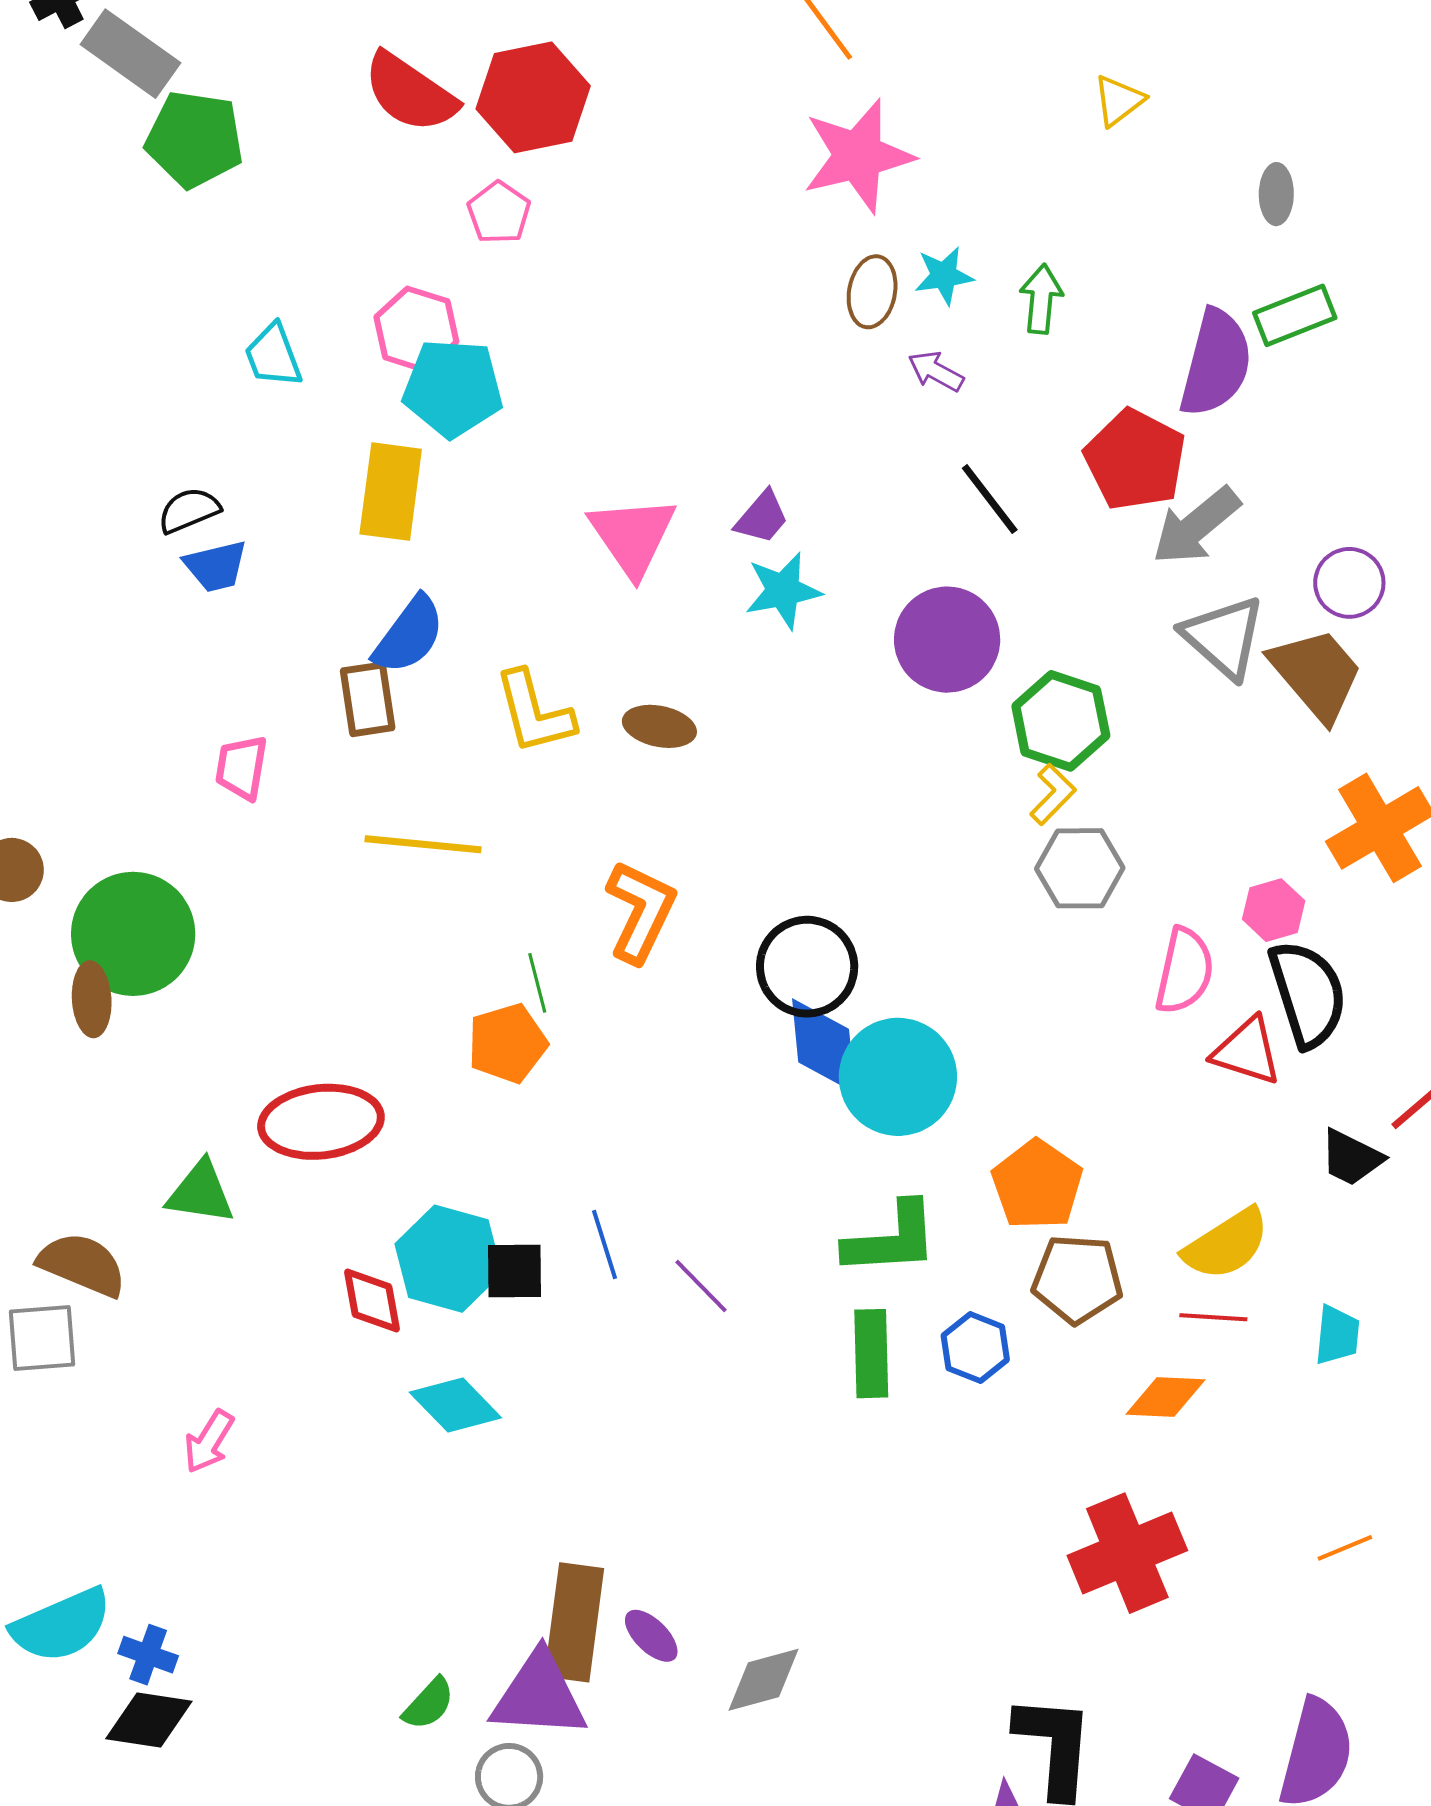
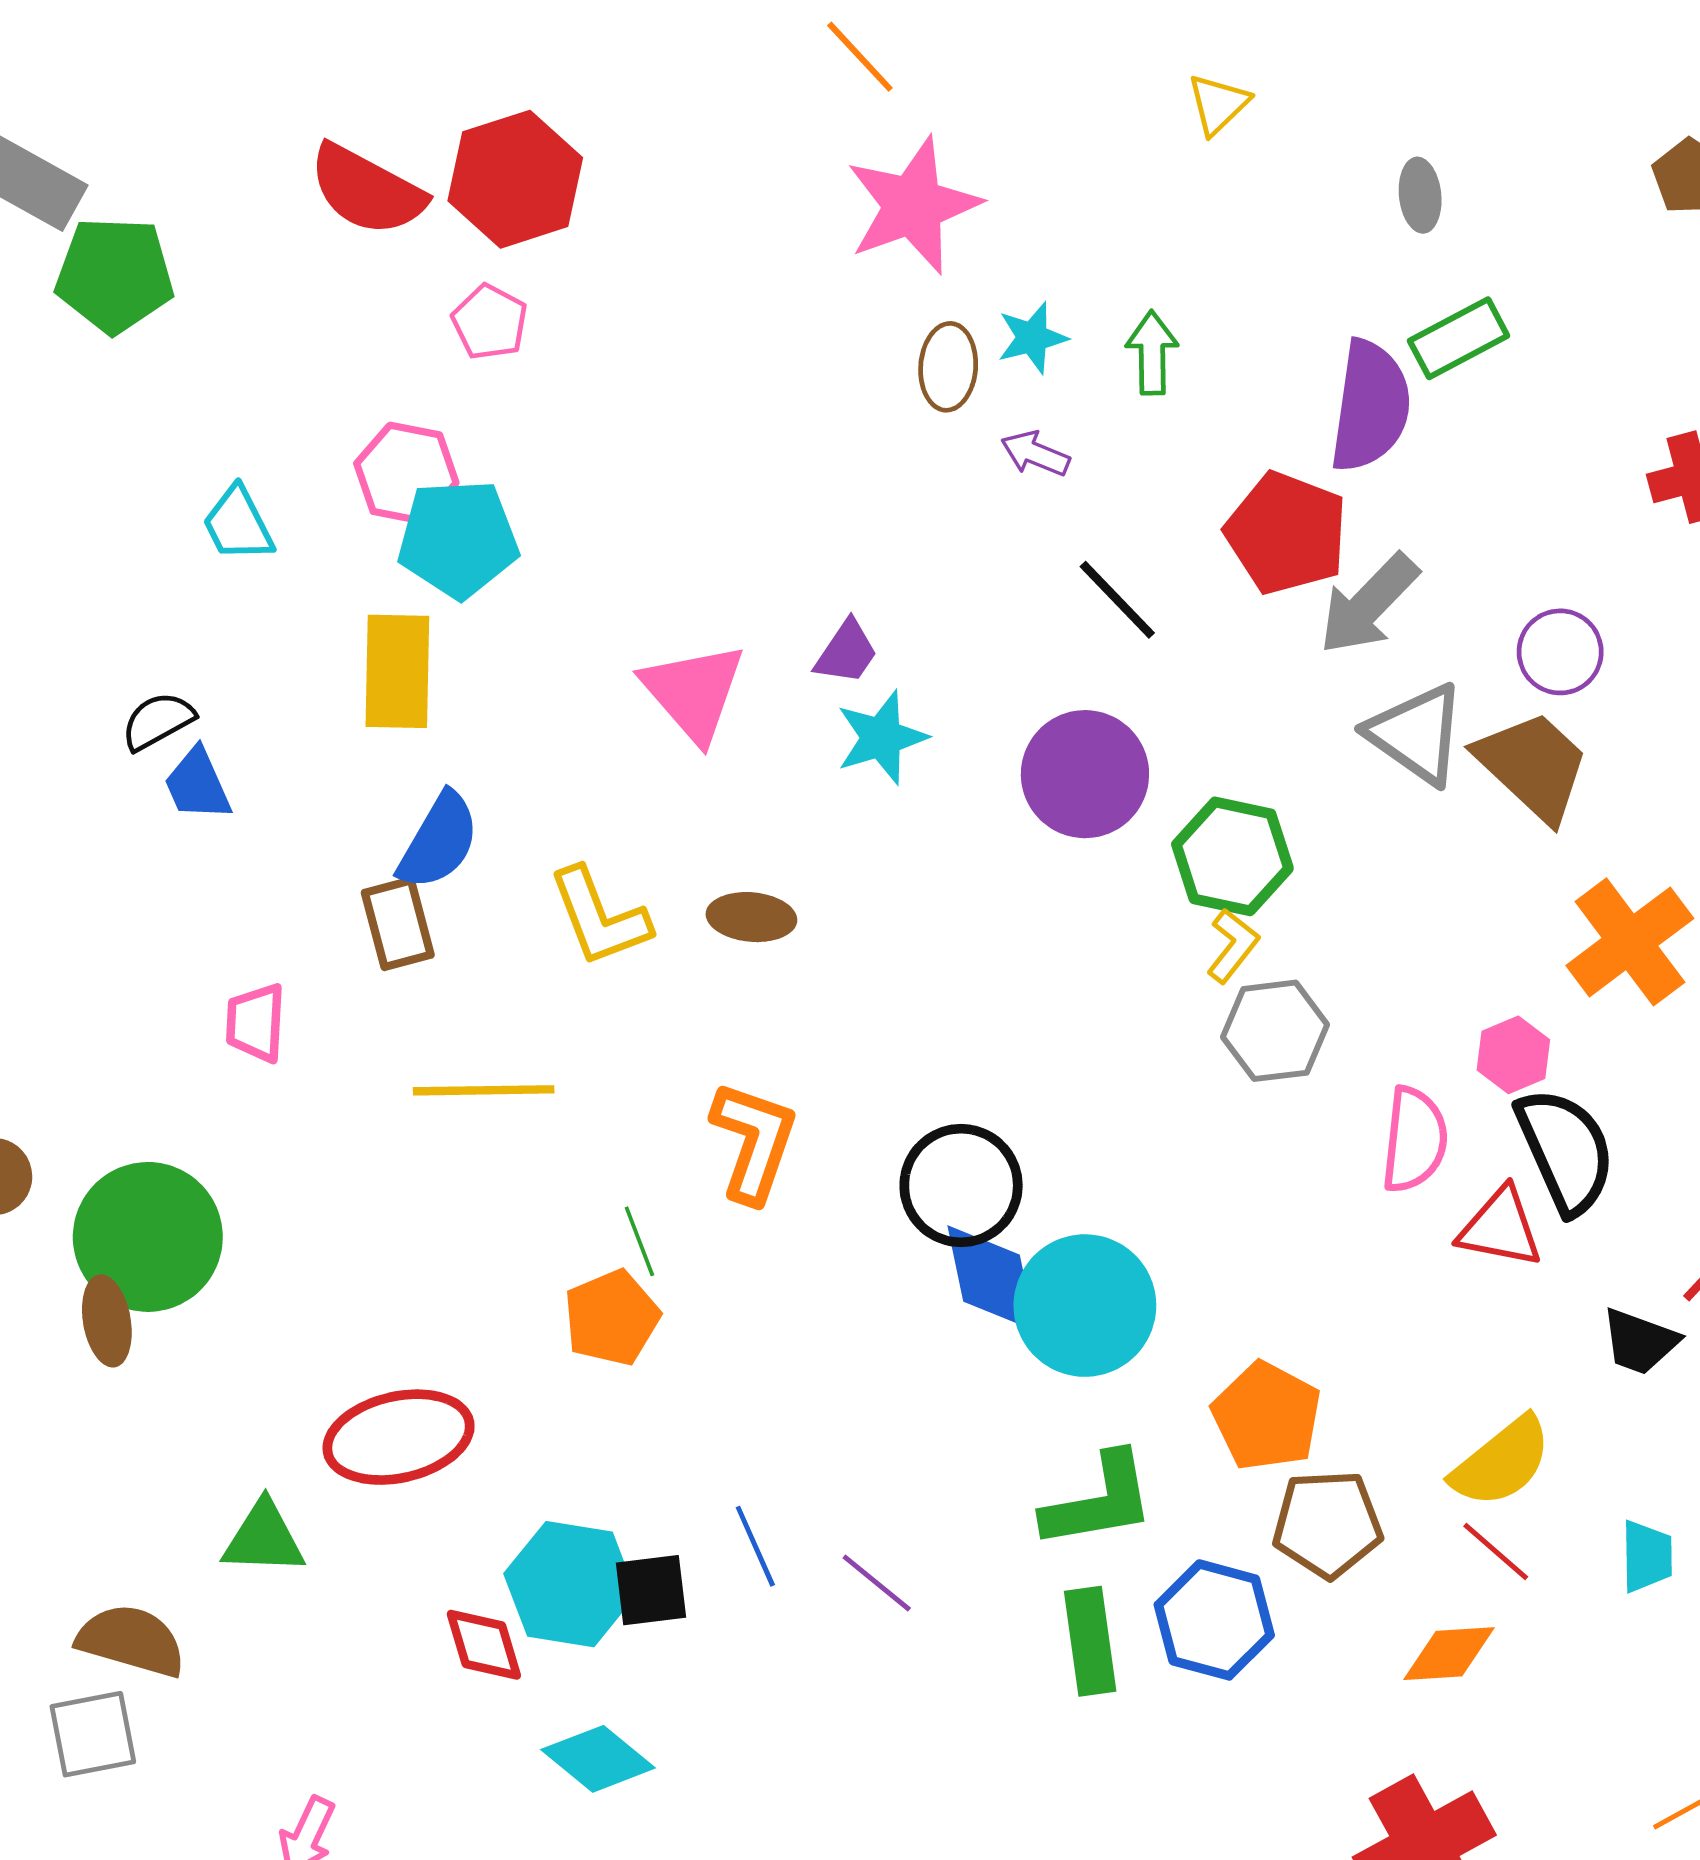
blue trapezoid: (216, 566) -> (197, 784), turned 86
red line: (1213, 1317) -> (1496, 1552), turned 44
blue hexagon: (975, 1348) -> (1214, 1620), size x1.4

